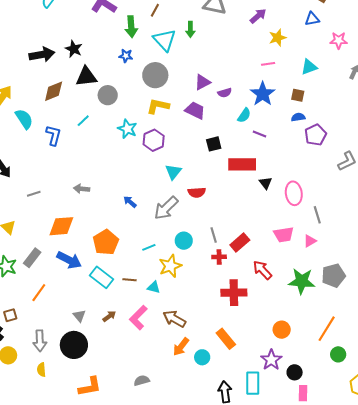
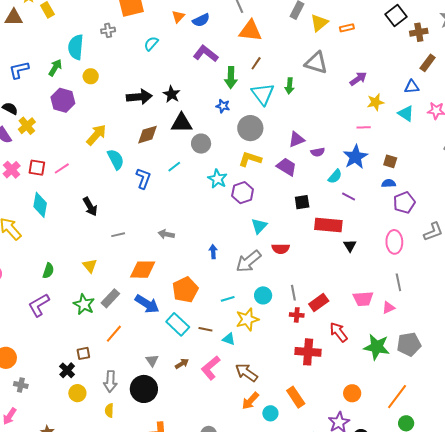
cyan triangle: (309, 67) -> (406, 113), moved, turned 48
pink ellipse: (294, 193) -> (394, 242), moved
blue arrow: (130, 202) -> (213, 252), turned 40

